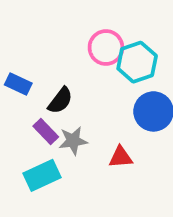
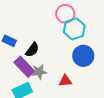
pink circle: (106, 48) -> (65, 14), moved
purple rectangle: (46, 132) -> (24, 67), size x1.5

